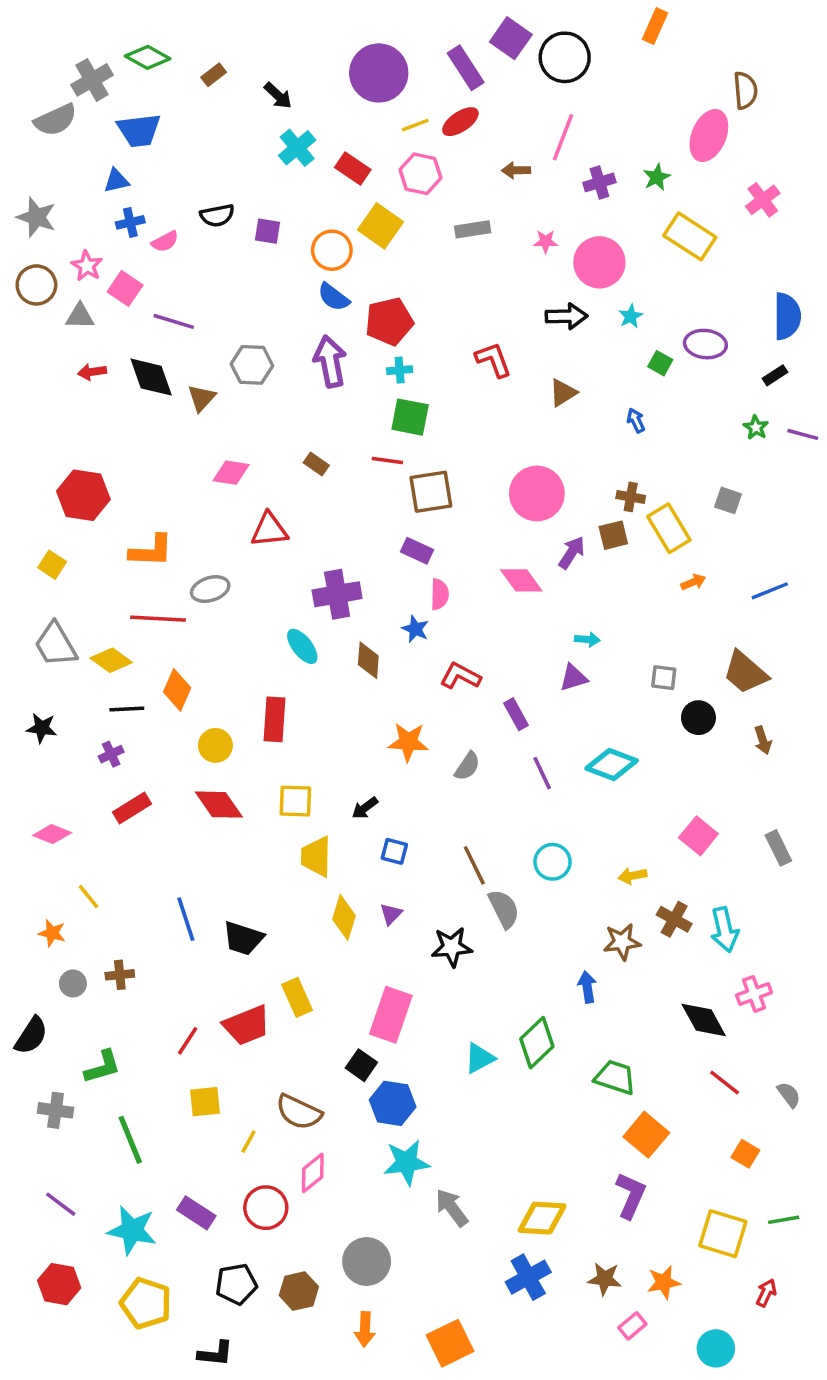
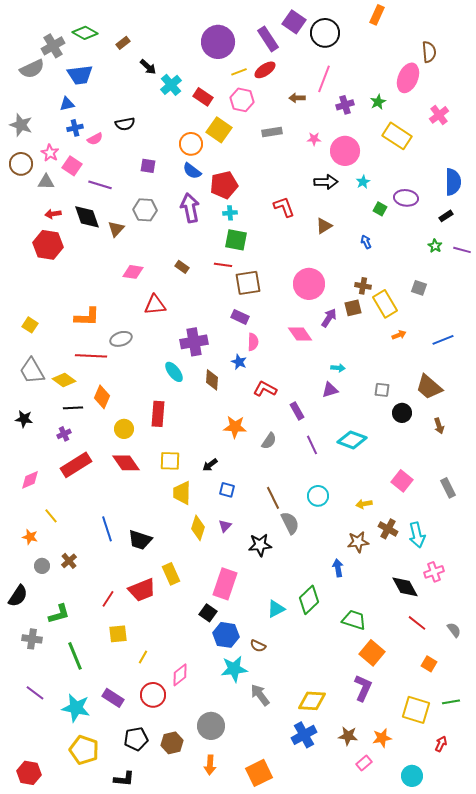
black arrow: (278, 96) -> (148, 67), moved
purple square: (268, 231) -> (148, 166), moved
red hexagon: (83, 495) -> (48, 245), moved
red rectangle: (132, 808) -> (76, 465), size x1.4
pink diamond: (52, 834) -> (30, 480), turned -45
brown cross: (120, 975) -> (69, 561), turned -35
brown semicircle: (299, 1112) -> (258, 646), moved, size x0.6
red hexagon: (59, 1284) -> (29, 773), moved

